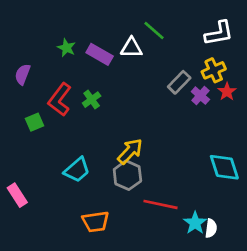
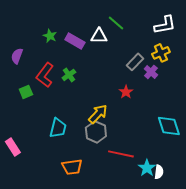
red star: (227, 92) -> (126, 92), moved
cyan trapezoid: (77, 170) -> (58, 128), turned -35

